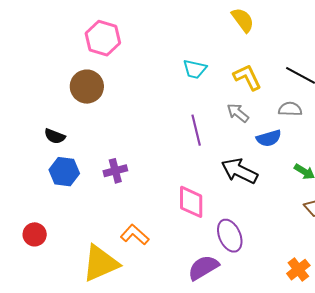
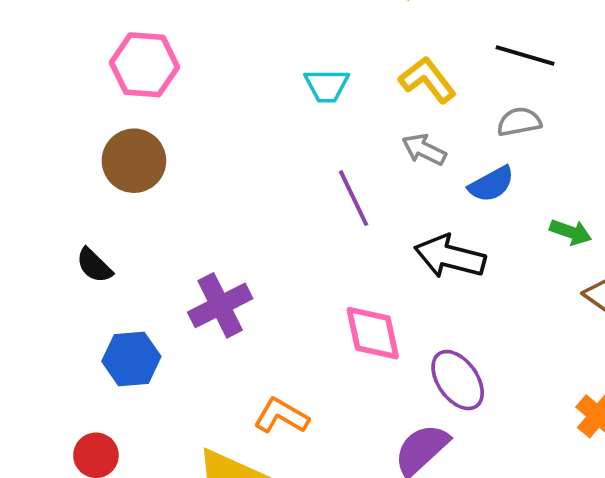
black semicircle: (55, 136) -> (94, 265), turned 35
purple cross: (115, 171) -> (220, 305), size x1.4
blue hexagon: (64, 172) -> (131, 359), moved

